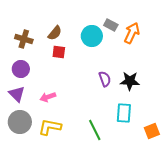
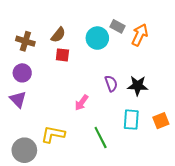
pink arrow: (48, 97) -> (81, 103), moved, turned -35
gray circle: (20, 122) -> (24, 150), moved
orange square: (152, 131) -> (161, 121), moved

